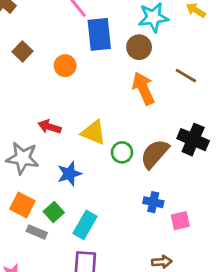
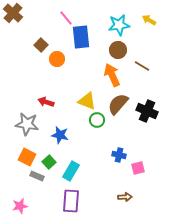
brown circle: (139, 47) -> (118, 50), moved
brown square: (22, 51) -> (41, 45), moved
yellow triangle: (94, 132) -> (87, 101), moved
brown semicircle: (155, 154) -> (118, 104), moved
blue star: (69, 174) -> (60, 135), turned 30

